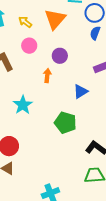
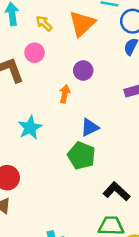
pink circle: (29, 46) -> (35, 53), moved
blue triangle: (81, 91) -> (90, 127), moved

